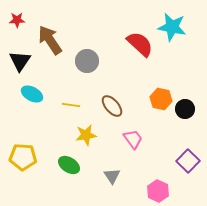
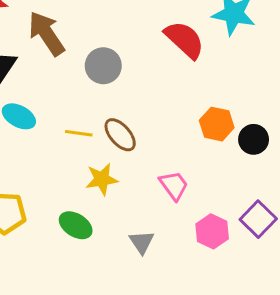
brown ellipse: (112, 106) -> (120, 135), moved
pink hexagon: (158, 191) -> (212, 231), moved

